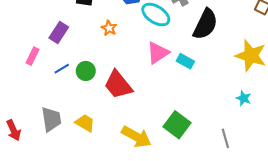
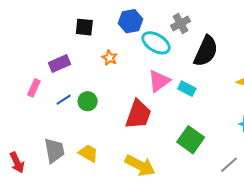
purple rectangle: (59, 33) -> (59, 64), turned 35
red trapezoid: (118, 85) -> (138, 114), moved, turned -120
green square: (177, 125) -> (191, 140), moved
gray line: (225, 138) -> (229, 165), turned 66

